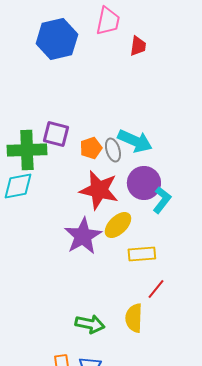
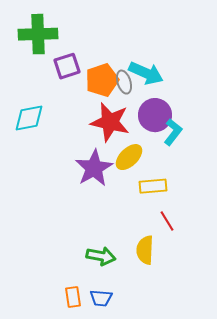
purple square: (56, 134) -> (67, 66), turned -32
orange pentagon: (91, 148) -> (102, 80), size x1.5
green cross: (27, 150) -> (38, 34), moved
red line: (156, 289) -> (167, 221), turned -70

